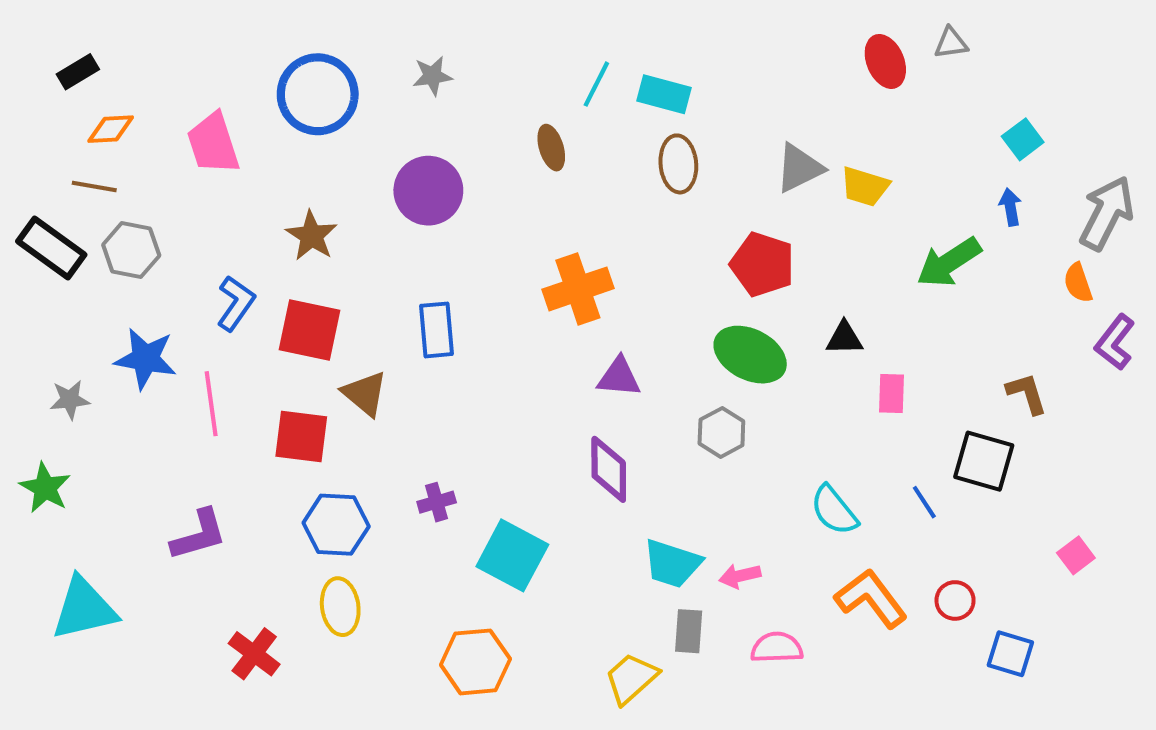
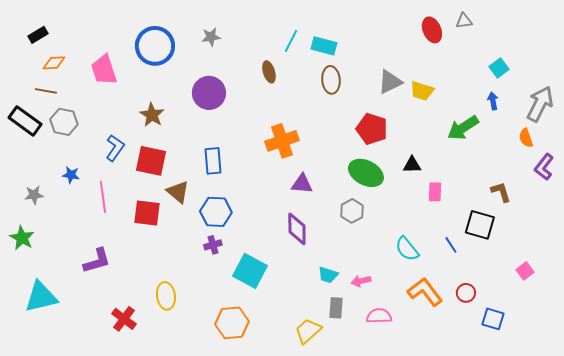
blue star: (146, 359) -> (71, 175), size x0.6
blue hexagon: (336, 525) -> (216, 212), moved
cyan trapezoid: (672, 564) -> (328, 275), size x0.7

